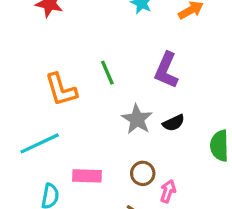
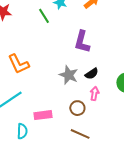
green line: (107, 73) -> (44, 16), moved
pink arrow: (168, 191) -> (95, 93), moved

